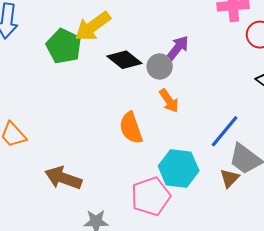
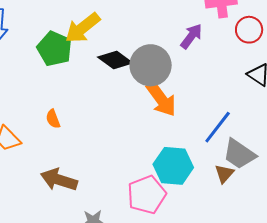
purple arrow: (178, 48) -> (191, 36), moved
gray circle: (160, 66) -> (151, 65), size x1.6
orange arrow: (169, 101) -> (161, 99), size x1.5
orange semicircle: (131, 128) -> (53, 119), moved, size x0.6

